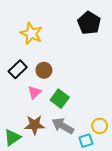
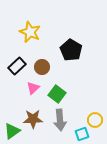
black pentagon: (89, 23) -> (71, 50), moved
gray arrow: (63, 126) -> (60, 120), turned -125

